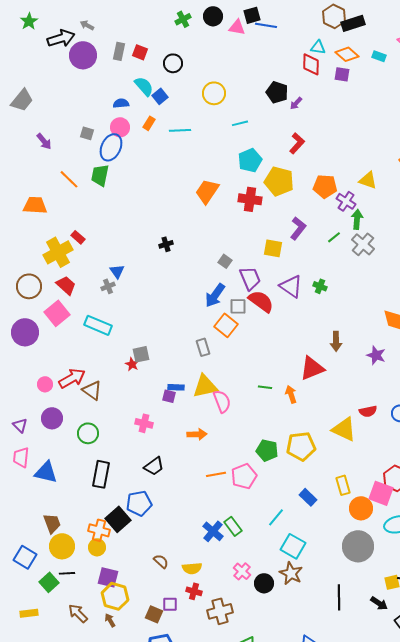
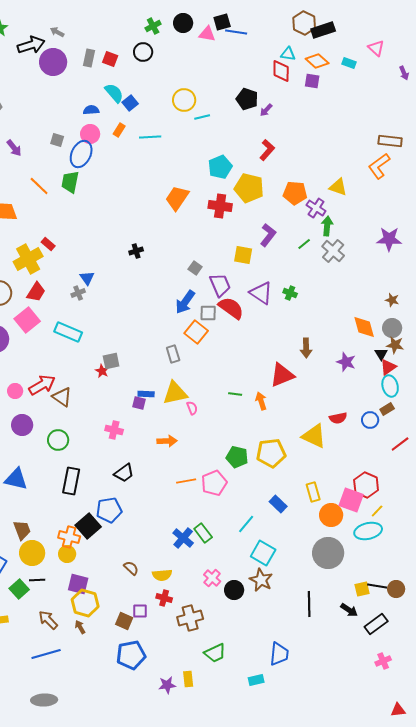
black circle: (173, 63) -> (143, 52), moved
cyan line: (240, 123) -> (202, 117), moved
red trapezoid: (66, 285) -> (36, 292), turned 80
pink semicircle: (222, 401) -> (192, 408), size x0.6

